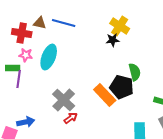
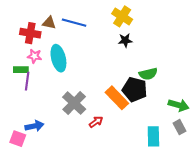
yellow cross: (120, 26) -> (122, 16), moved
cyan ellipse: (49, 57) -> (58, 58), turned -35
green semicircle: (135, 72) -> (148, 74), turned 90
red arrow: (71, 118) -> (96, 122), moved

